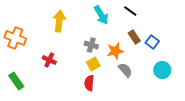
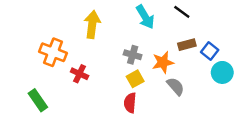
brown rectangle: (134, 37) -> (187, 45), turned -72
orange cross: (15, 38) -> (53, 52), moved
cyan circle: (162, 70) -> (222, 72), moved

